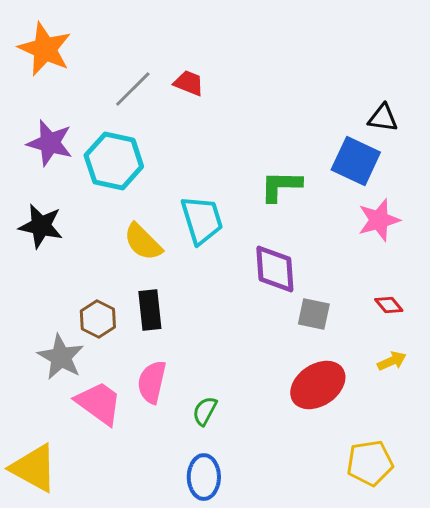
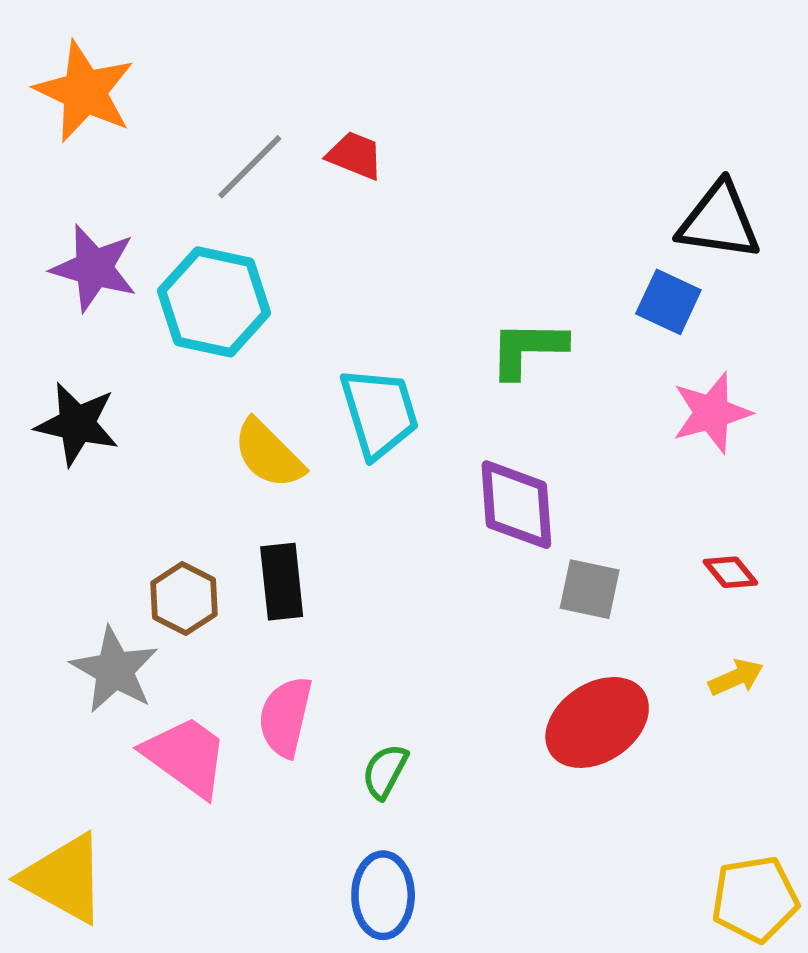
black triangle: (383, 118) -> (719, 221), size x1.5
blue square: (356, 161) -> (668, 302), size x0.7
yellow pentagon: (370, 463) -> (755, 899), moved

